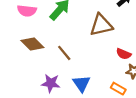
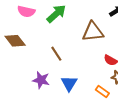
brown diamond: (32, 44) -> (15, 41), moved

